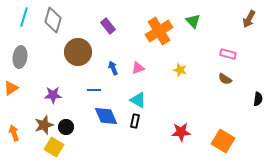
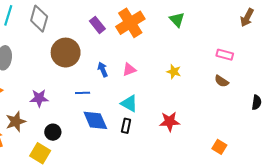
green triangle: (193, 21) -> (177, 20), moved
orange cross: (159, 31) -> (130, 23), moved
brown star: (44, 125) -> (16, 121), moved
red star: (181, 132) -> (170, 121), moved
orange square: (223, 141) -> (219, 147), size x0.6

